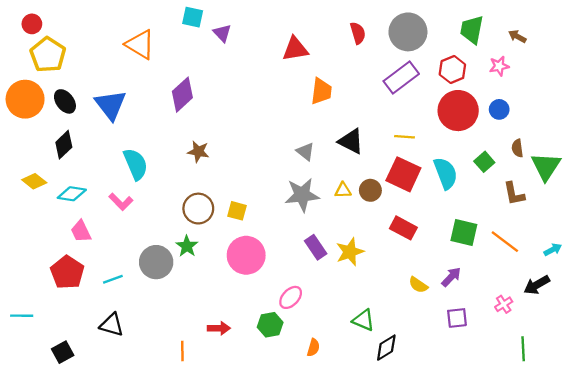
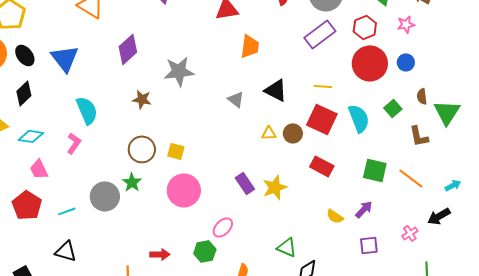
gray star: (302, 195) -> (179, 71), moved
pink L-shape: (121, 202) -> (74, 143), turned -100

